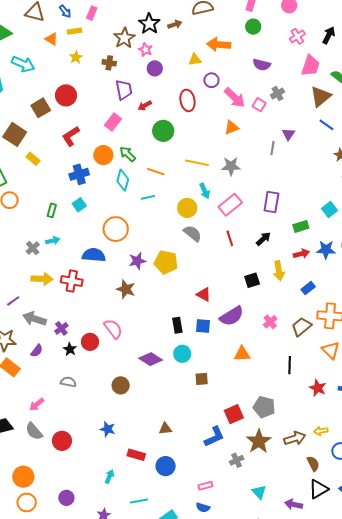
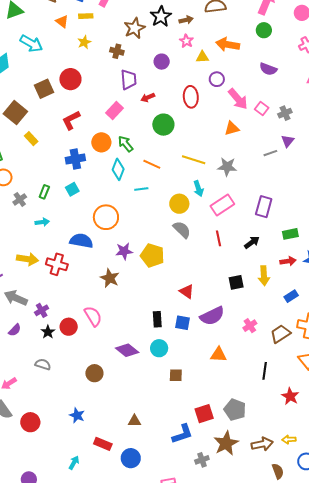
pink star: (146, 50) -> (186, 41), moved
gray cross: (278, 93) -> (285, 113), moved
gray line: (273, 148) -> (270, 153), turned 56
gray cross: (33, 248) -> (20, 199), moved

